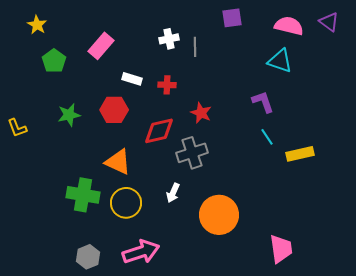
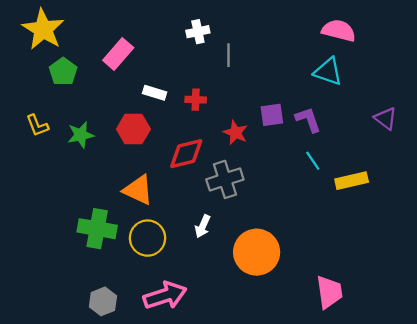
purple square: (232, 18) -> (272, 115), moved
purple triangle: (329, 22) -> (386, 118), moved
yellow star: (37, 25) -> (43, 29), size x1.8
white cross: (169, 39) -> (198, 32), moved
yellow L-shape: (17, 128) -> (37, 125), moved

